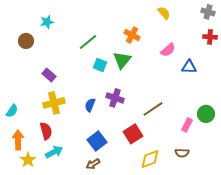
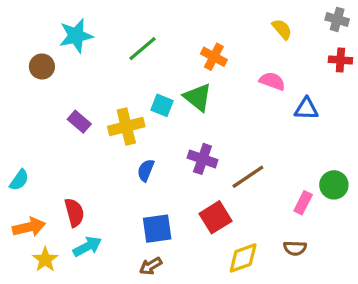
yellow semicircle: (164, 13) -> (282, 29), moved
cyan star: (47, 22) -> (76, 36), size x1.5
green line: (88, 42) -> (143, 49), moved
pink semicircle: (168, 50) -> (272, 81), turned -119
green triangle: (122, 60) -> (198, 97), turned -30
purple cross: (115, 98) -> (203, 159), moved
yellow cross: (54, 103) -> (126, 127), moved
orange arrow: (18, 140) -> (29, 227), turned 78
blue square: (97, 141) -> (157, 229), turned 30

